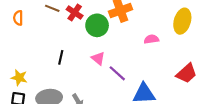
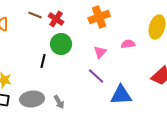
green circle: (97, 25) -> (61, 44), moved
pink triangle: (98, 58) -> (100, 52), moved, turned 32

